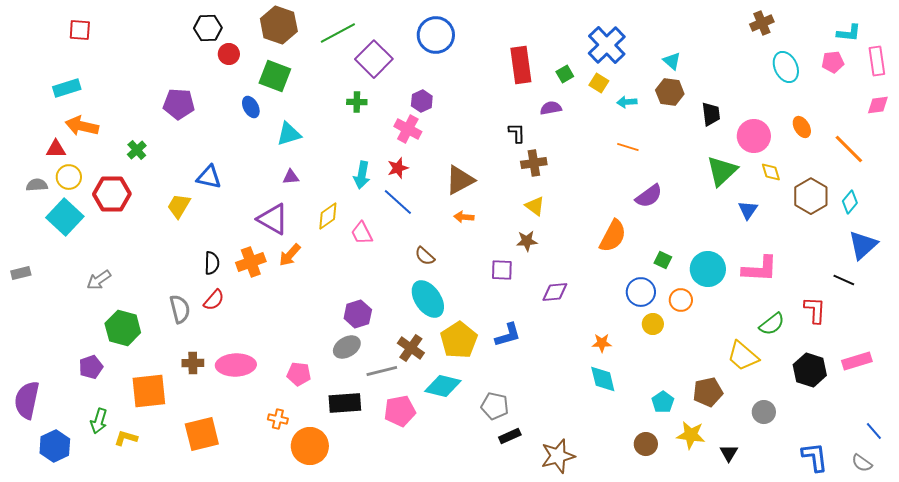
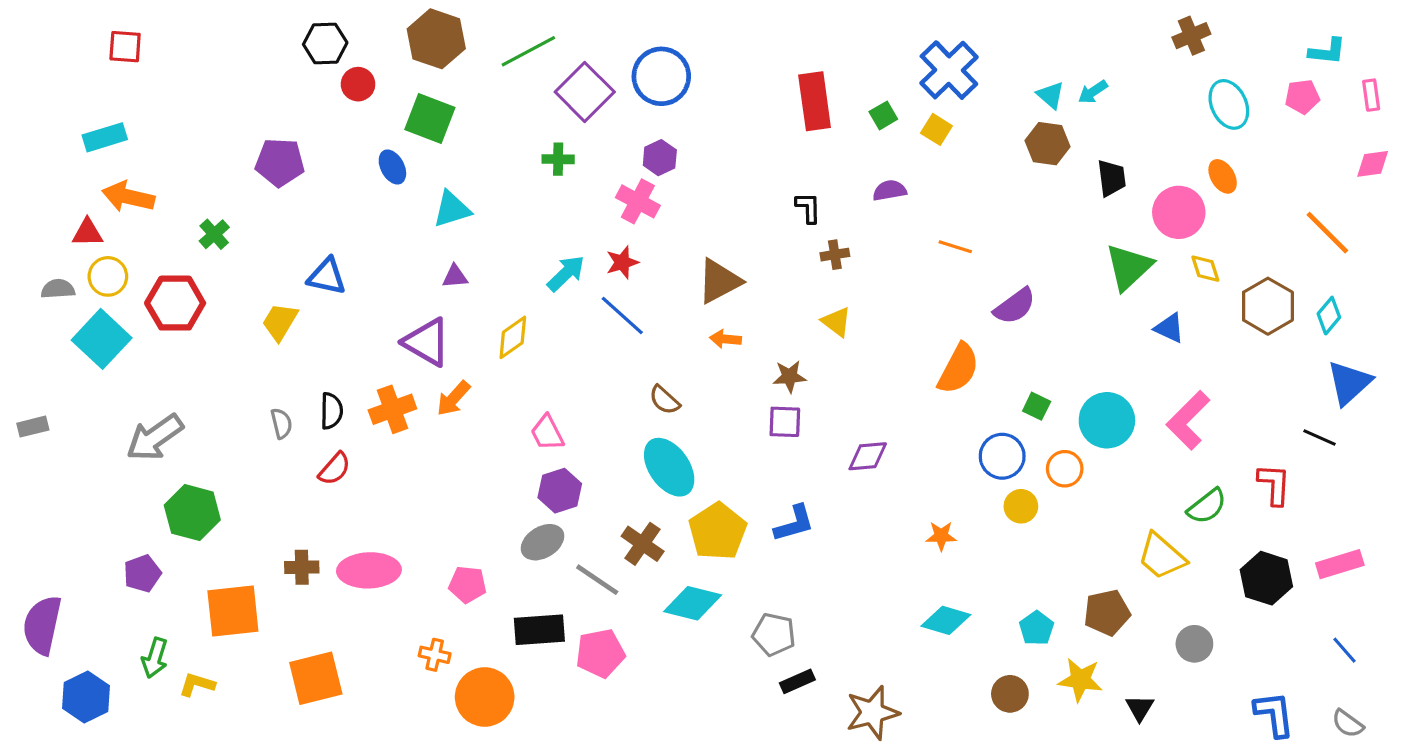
blue circle: (436, 35) -> (661, 76), moved
pink rectangle: (877, 61) -> (1371, 95), size x0.7
cyan arrow: (627, 102) -> (1093, 92), moved, turned -30
purple semicircle: (551, 108) -> (890, 190), moved
orange ellipse: (802, 127) -> (1223, 176), moved
orange line: (628, 147) -> (955, 247), moved
brown cross: (534, 163) -> (835, 255), size x0.7
cyan arrow: (362, 175) -> (566, 273), turned -144
blue triangle: (748, 210) -> (1169, 328), turned -40
pink trapezoid: (362, 233) -> (547, 433), moved
brown star: (527, 241) -> (790, 376), moved
pink L-shape: (760, 269) -> (1188, 420), turned 132
gray arrow: (99, 280) -> (155, 437), size x1.5
gray semicircle: (180, 309) -> (281, 423), moved, size x0.7
gray line: (382, 371) -> (597, 580), turned 48
cyan diamond: (603, 379) -> (946, 620), moved, turned -60
pink pentagon: (400, 411) -> (600, 653), moved
blue line: (874, 431) -> (1345, 650), moved

